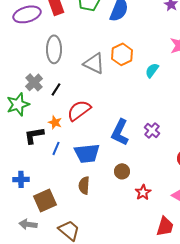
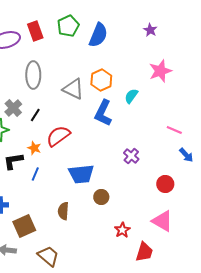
blue L-shape: (120, 132) -> (103, 113), moved
blue trapezoid: (87, 153) -> (81, 174), moved
red star: (143, 192) -> (122, 230), moved

